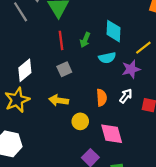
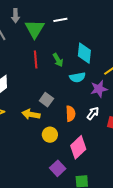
green arrow: (85, 40) -> (58, 60), turned -56
gray square: (64, 69) -> (46, 100), moved, turned -32
pink diamond: (112, 134) -> (78, 147), turned 60

